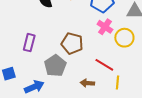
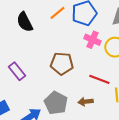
purple rectangle: (29, 43) -> (17, 71), turned -42
gray pentagon: (55, 66) -> (56, 103), moved

